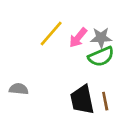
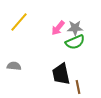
yellow line: (51, 34) -> (19, 22), moved
brown line: (105, 101) -> (78, 87), moved

